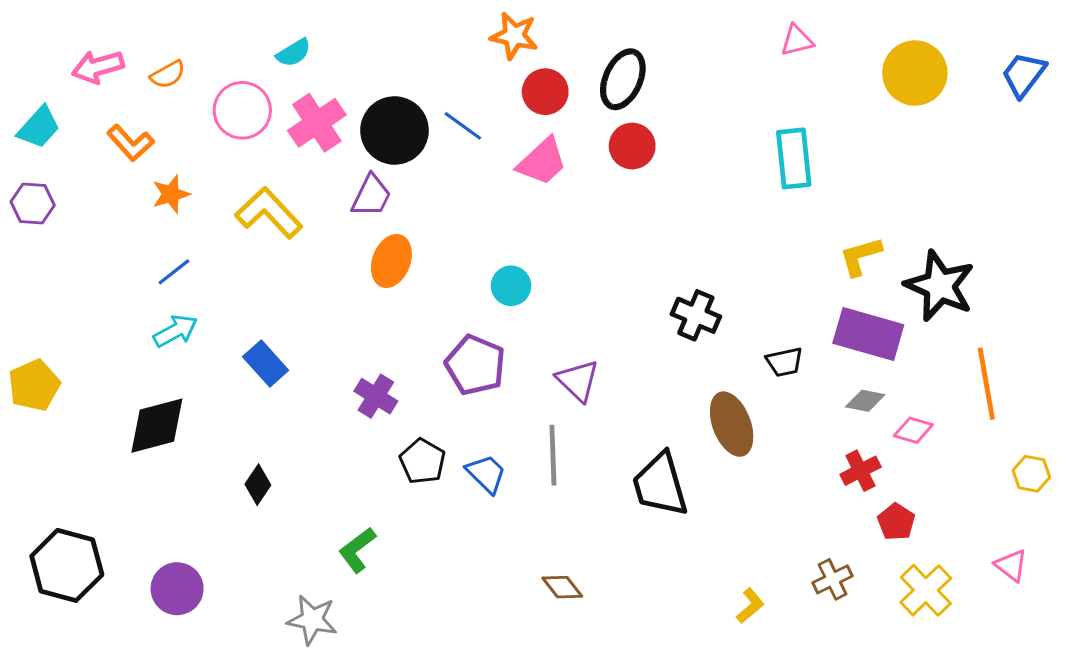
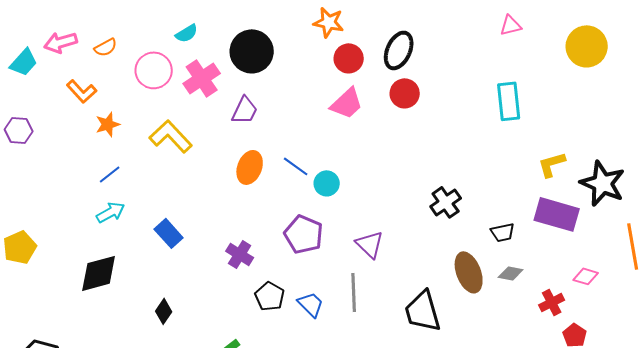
blue line: (463, 126) -> (296, 166), moved
cyan trapezoid: (39, 127) -> (24, 62), moved
black circle: (395, 130) -> (252, 51), moved
purple trapezoid: (371, 196) -> (245, 110), moved
black cross: (696, 315) -> (446, 202), turned 32
gray diamond: (865, 401) -> (511, 273), moved

